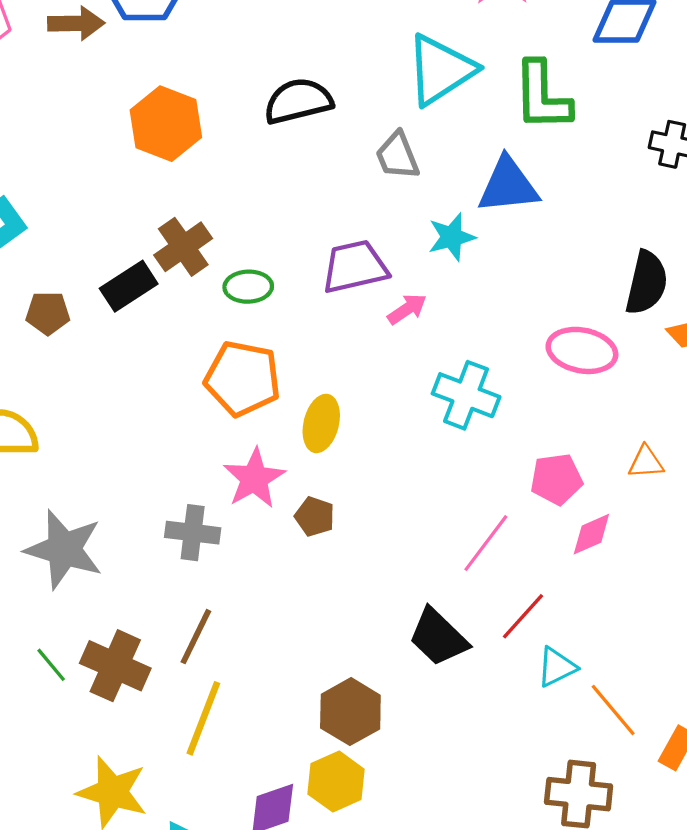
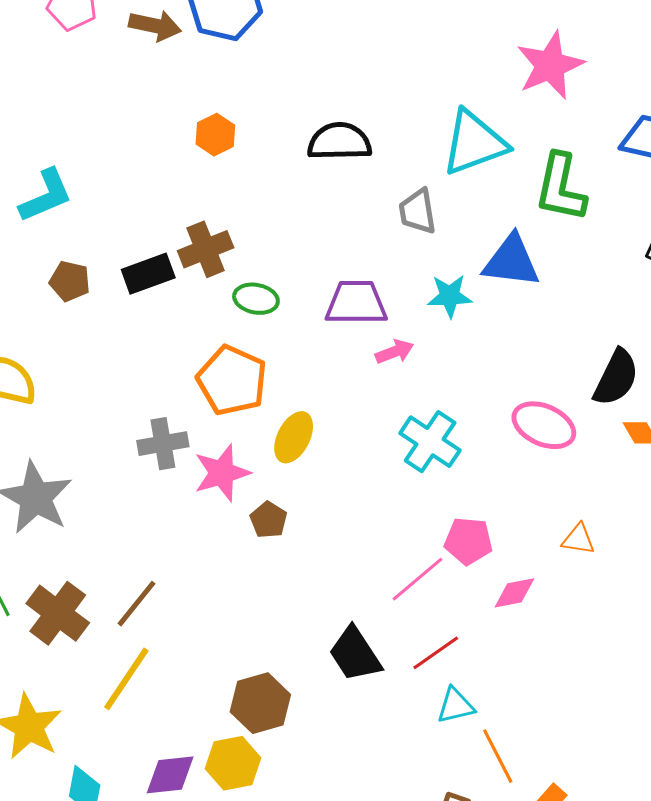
orange hexagon: (166, 124) -> (215, 135), size x0.6
pink pentagon: (556, 479) -> (468, 541), moved
gray cross: (193, 533) -> (163, 444), moved, turned -30

